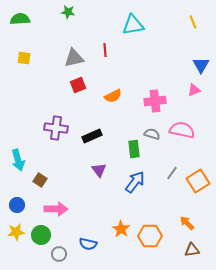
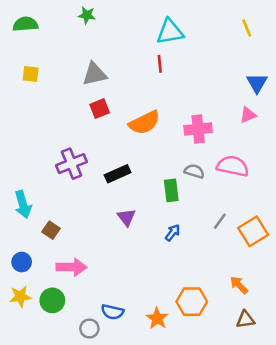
red line: (105, 50) -> (160, 64), moved
orange semicircle: (113, 96) -> (144, 123), size x1.4
purple cross: (56, 128) -> (71, 164), turned -30
blue arrow: (135, 182) -> (173, 233), size x0.6
orange star: (121, 229) -> (157, 318), moved
gray circle: (59, 254) -> (89, 329), moved

